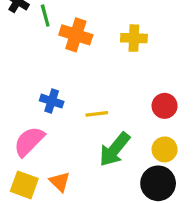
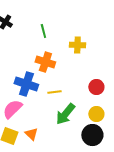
green line: (45, 16) -> (43, 31), moved
orange cross: (76, 35) -> (45, 62), moved
blue cross: (52, 101) -> (26, 84), size x1.6

